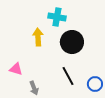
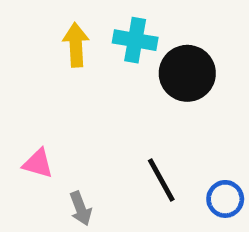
yellow arrow: (38, 37) -> (76, 45), moved
black circle: (72, 42) -> (187, 73), moved

